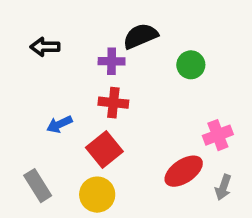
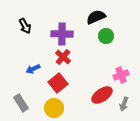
black semicircle: (140, 36) -> (96, 17), moved
black arrow: (45, 47) -> (25, 26), turned -119
purple cross: (112, 61) -> (62, 34), size x1.5
red cross: (113, 103) -> (63, 57), turned 35

